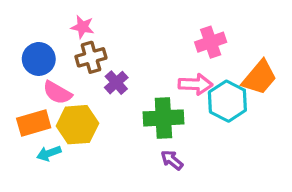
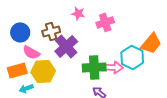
pink star: (83, 27) -> (78, 13), moved
pink cross: (211, 42) -> (105, 22), moved
purple cross: (116, 83) -> (66, 46), size x1.6
pink arrow: (195, 84) -> (113, 67), moved

